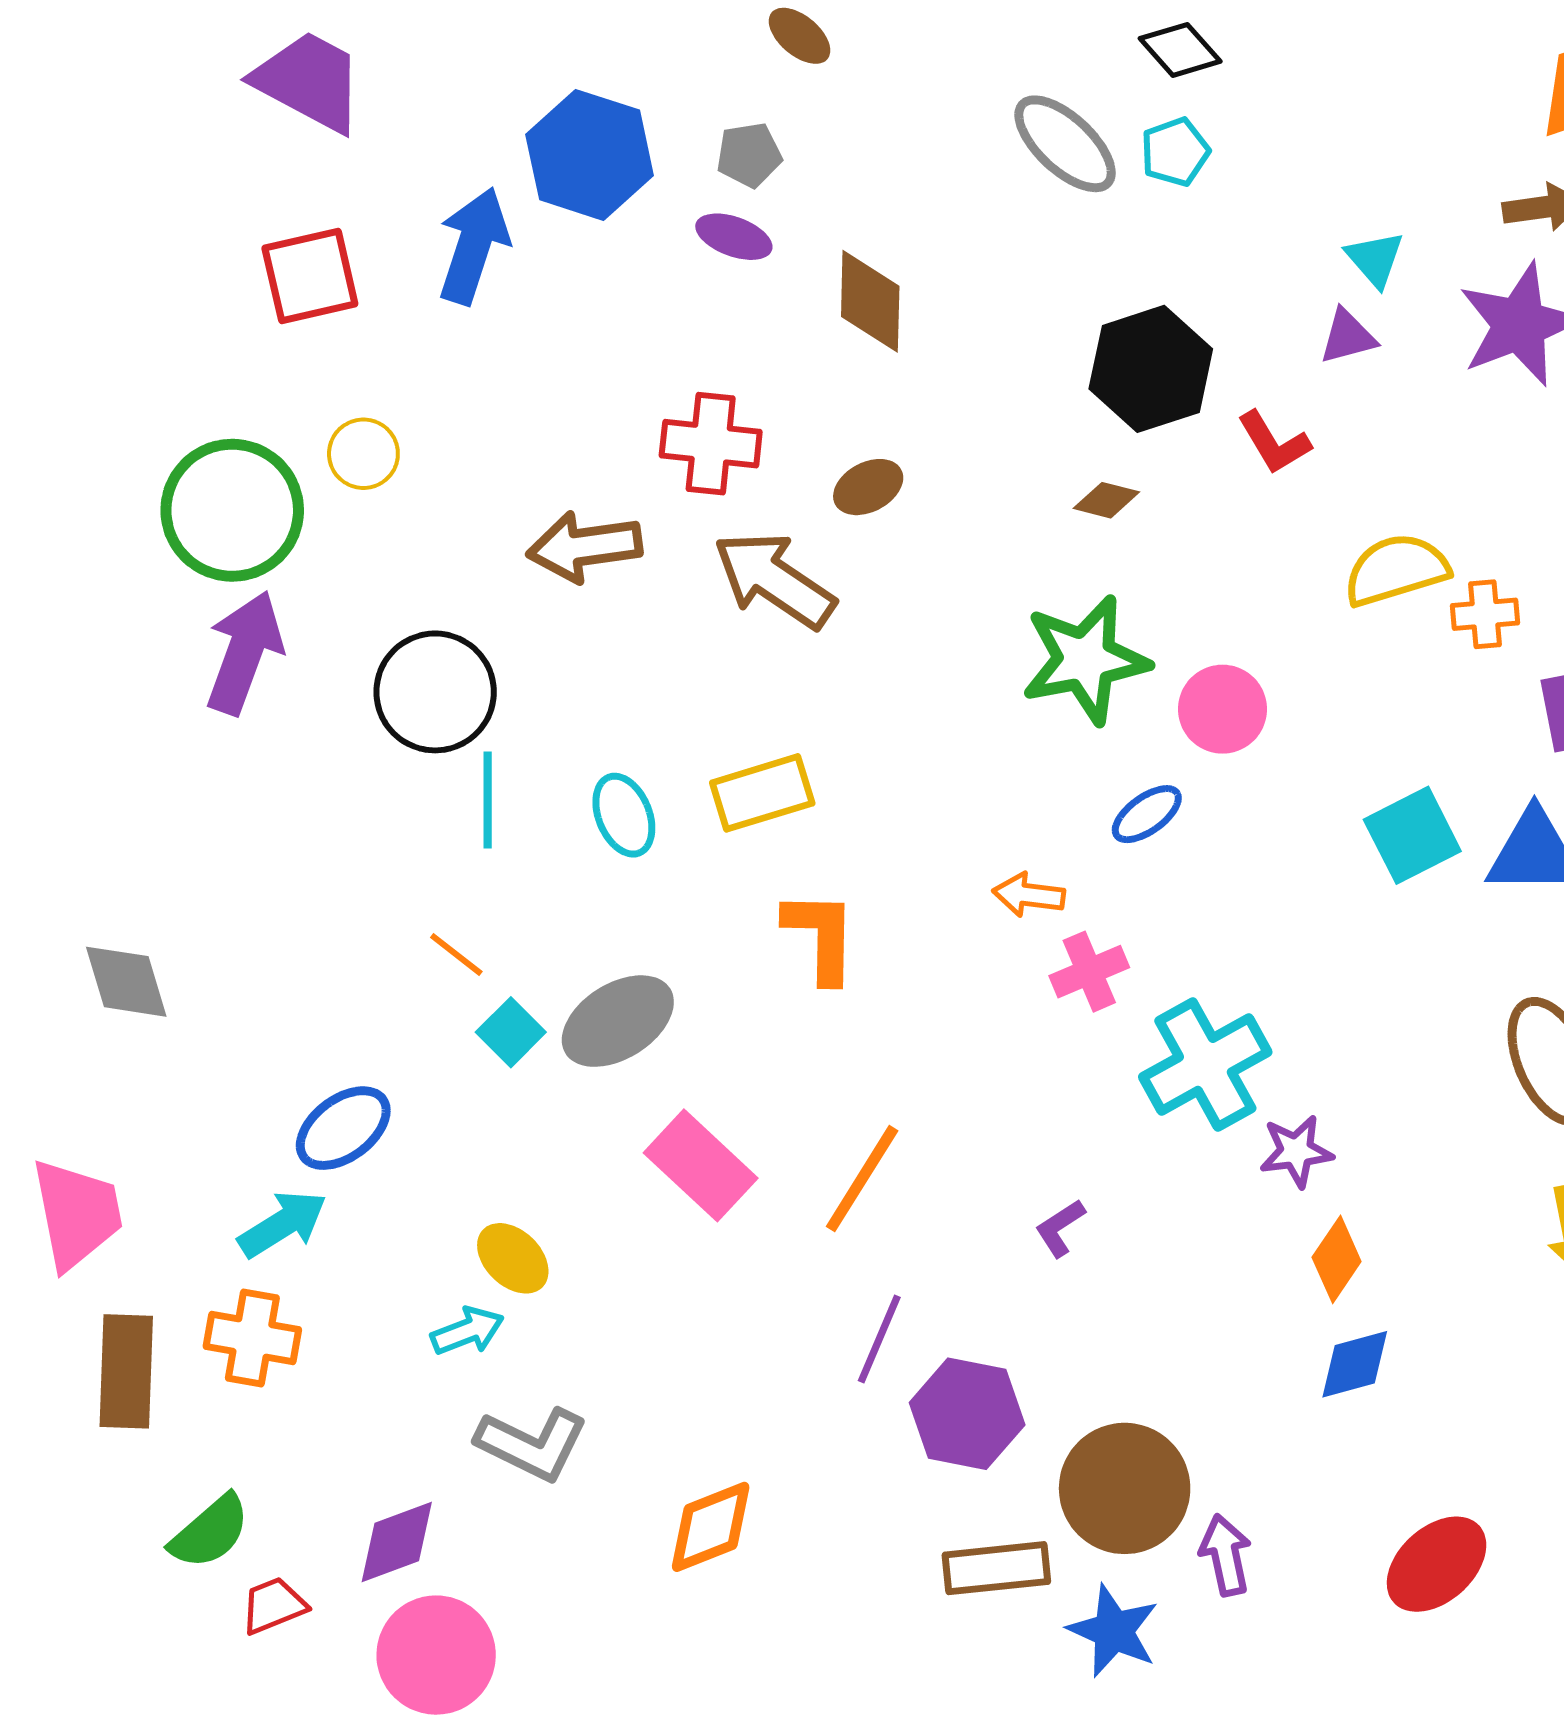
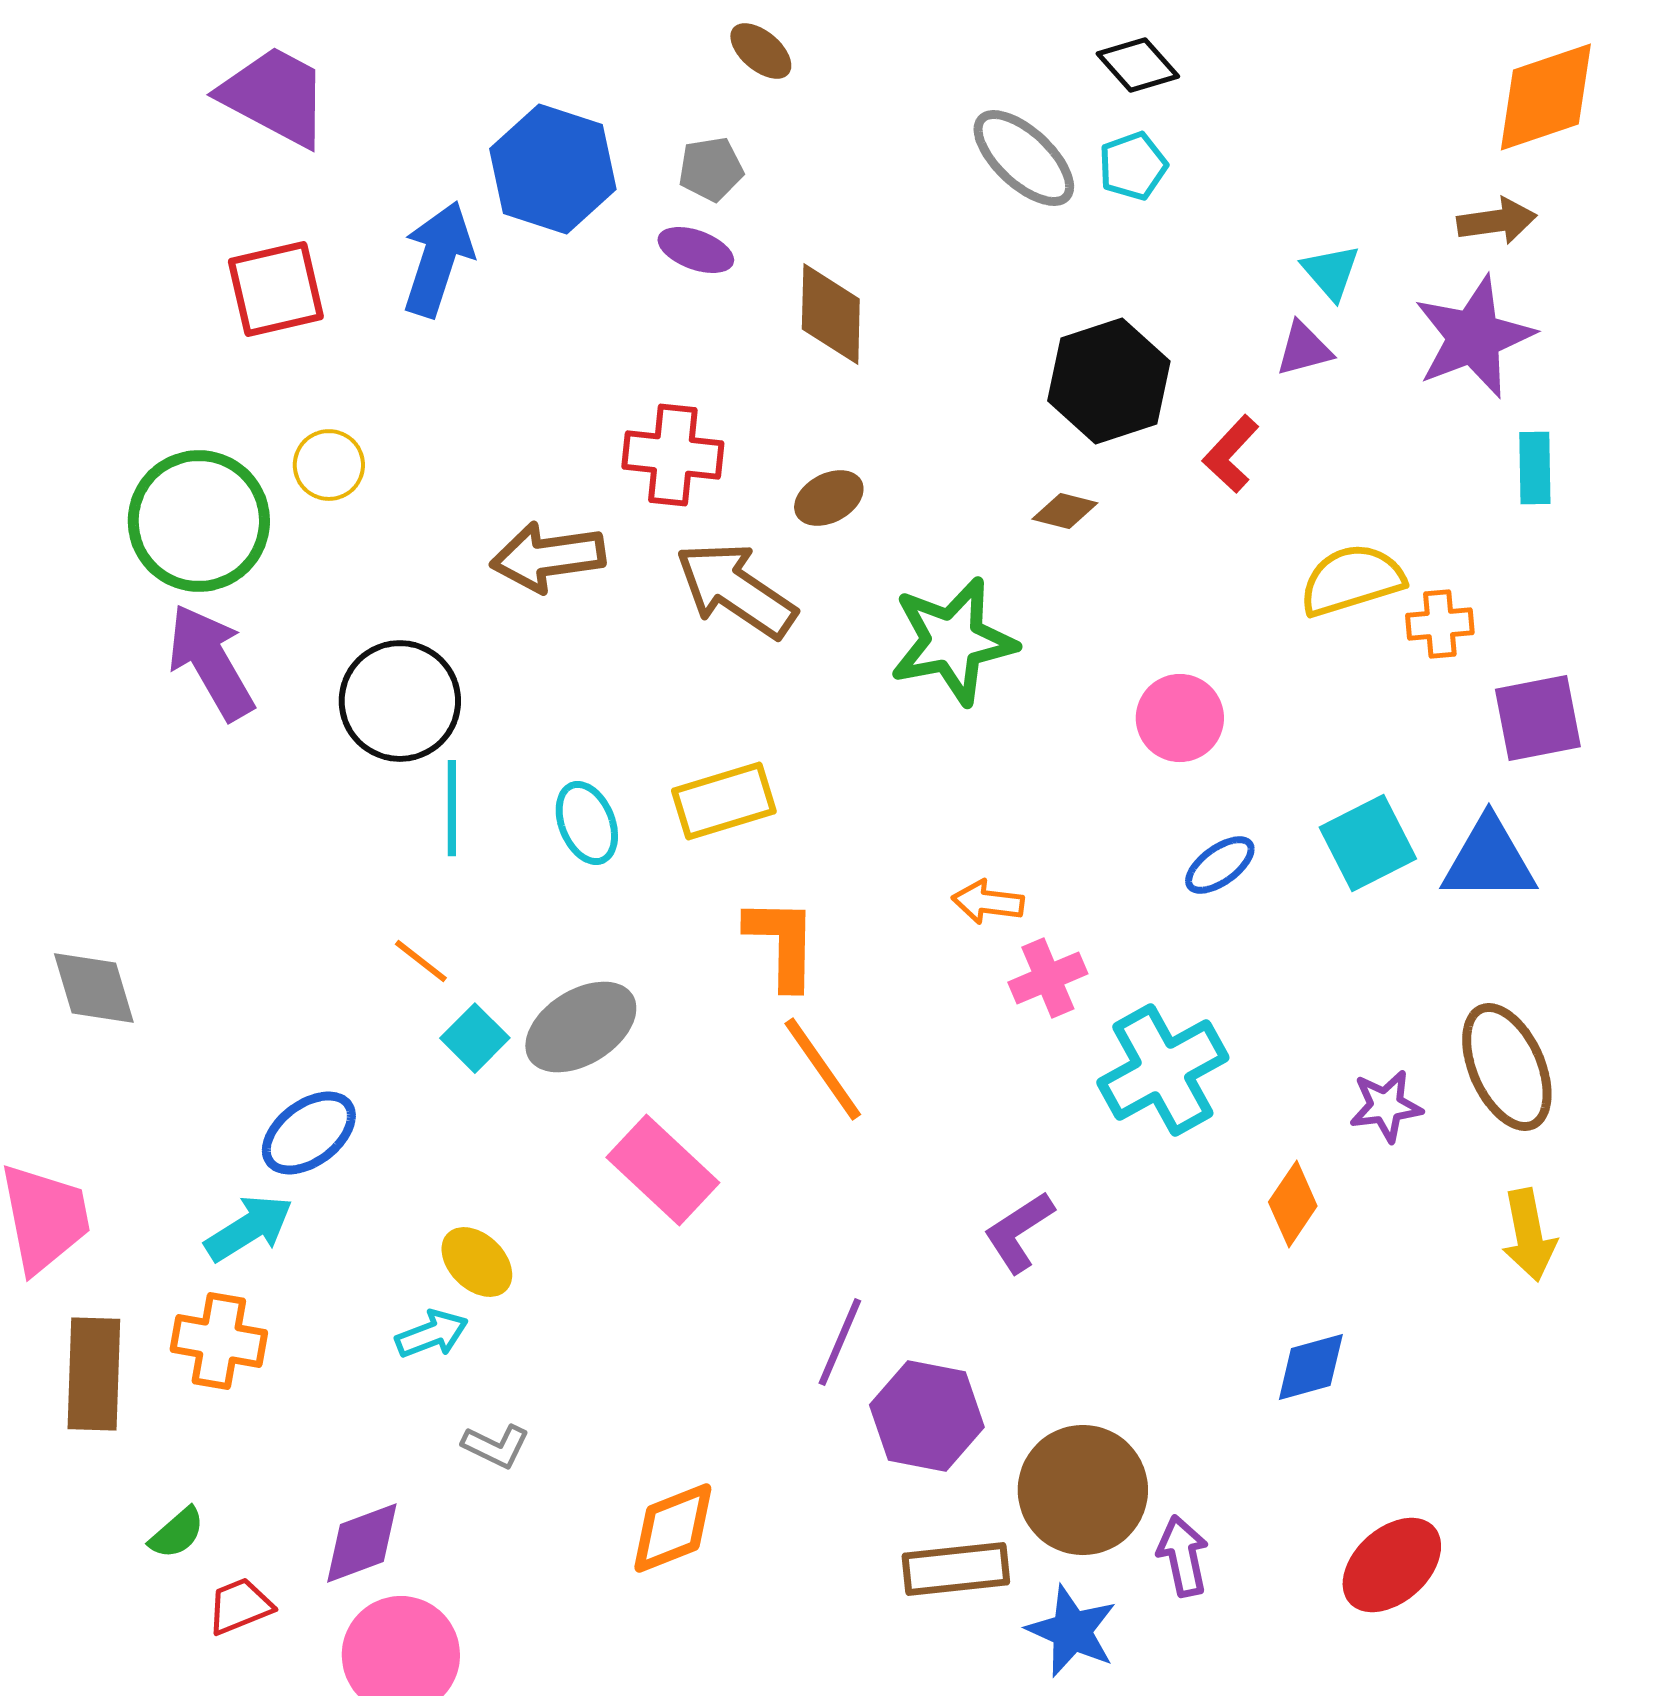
red L-shape: (1274, 443) -> (1231, 454), turned 74
purple arrow: (244, 653) -> (211, 662), turned -50
green star: (1085, 660) -> (953, 641), moved
blue ellipse: (1147, 814) -> (1220, 865), moved
purple star: (1296, 1151) -> (1386, 1106), moved
orange line: (862, 1179) -> (823, 1069), moved, turned -67
purple L-shape: (1060, 1228) -> (1019, 1232), size x1.4
orange diamond: (1337, 1259) -> (1293, 1204), moved
gray L-shape: (532, 1444) -> (496, 1446), size x0.6
green semicircle: (210, 1532) -> (177, 1533), size x0.7

